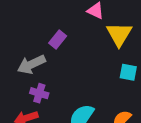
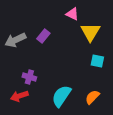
gray arrow: (31, 64) -> (15, 40), moved

